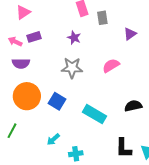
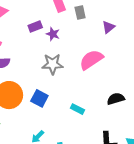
purple rectangle: (34, 37) -> (35, 26), moved
pink semicircle: (111, 66) -> (91, 60), size x1.4
cyan rectangle: (94, 114) -> (78, 109), size x0.6

